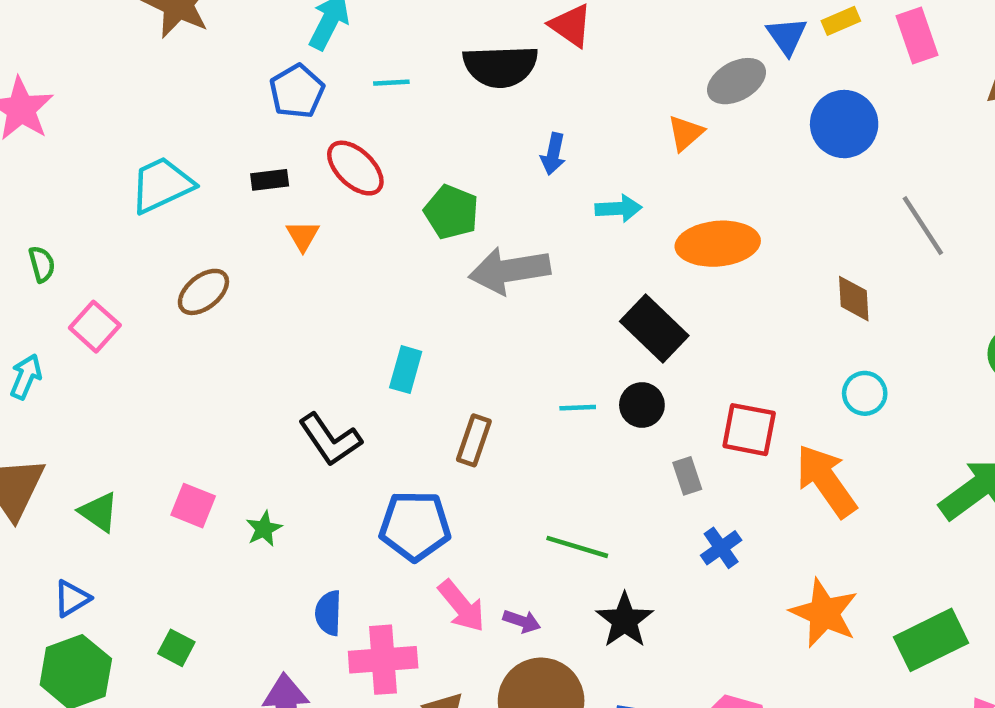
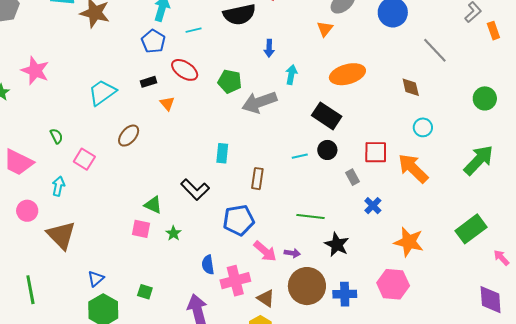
cyan arrow: (618, 208) -> (291, 75), moved, turned -66
green triangle: (99, 512) -> (153, 205), moved
orange star: (824, 613) -> (409, 242), moved

